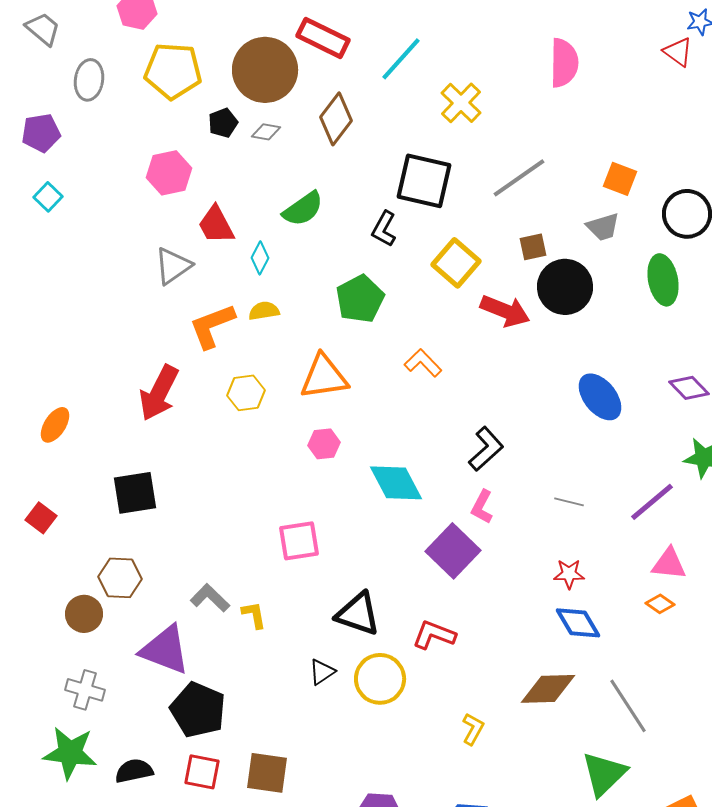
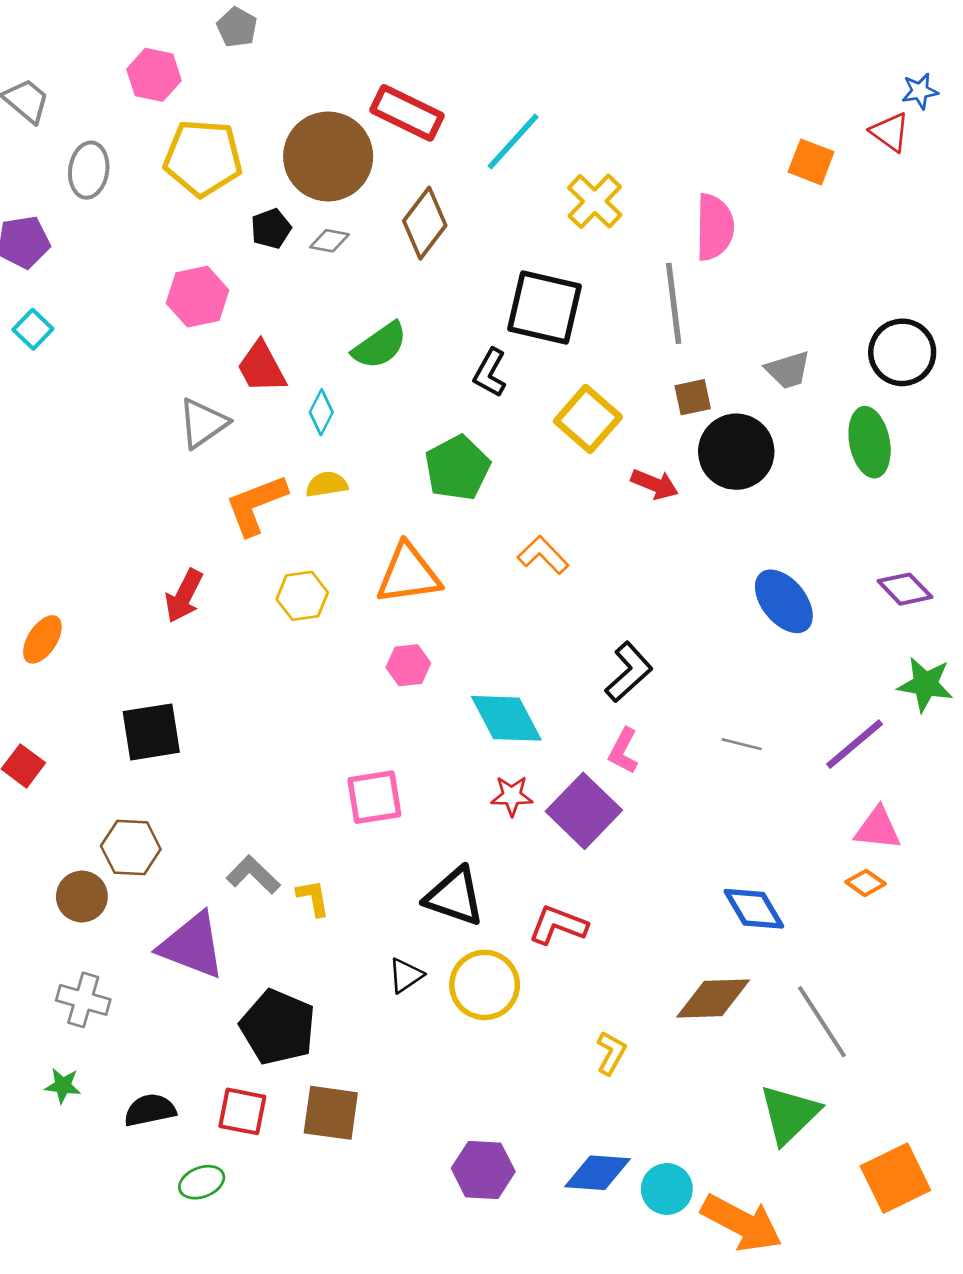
pink semicircle: (564, 63) -> (714, 227), moved
gray line: (519, 178) -> (674, 303), turned -62
orange square: (620, 179) -> (811, 162), moved
red arrow: (505, 311) -> (655, 484), size x0.7
red arrow: (159, 393) -> (184, 596), size x0.7
red star: (569, 574) -> (512, 796), moved
black pentagon: (198, 710) -> (278, 1027), moved
green star: (70, 753) -> (63, 1086), size x0.5

